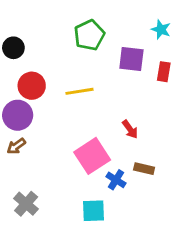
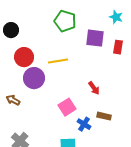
green pentagon: (89, 35) -> (65, 21), turned -30
purple circle: (18, 115) -> (34, 78), moved
brown arrow: (16, 146) -> (13, 100), turned 64
pink square: (92, 156) -> (67, 107), size x0.7

